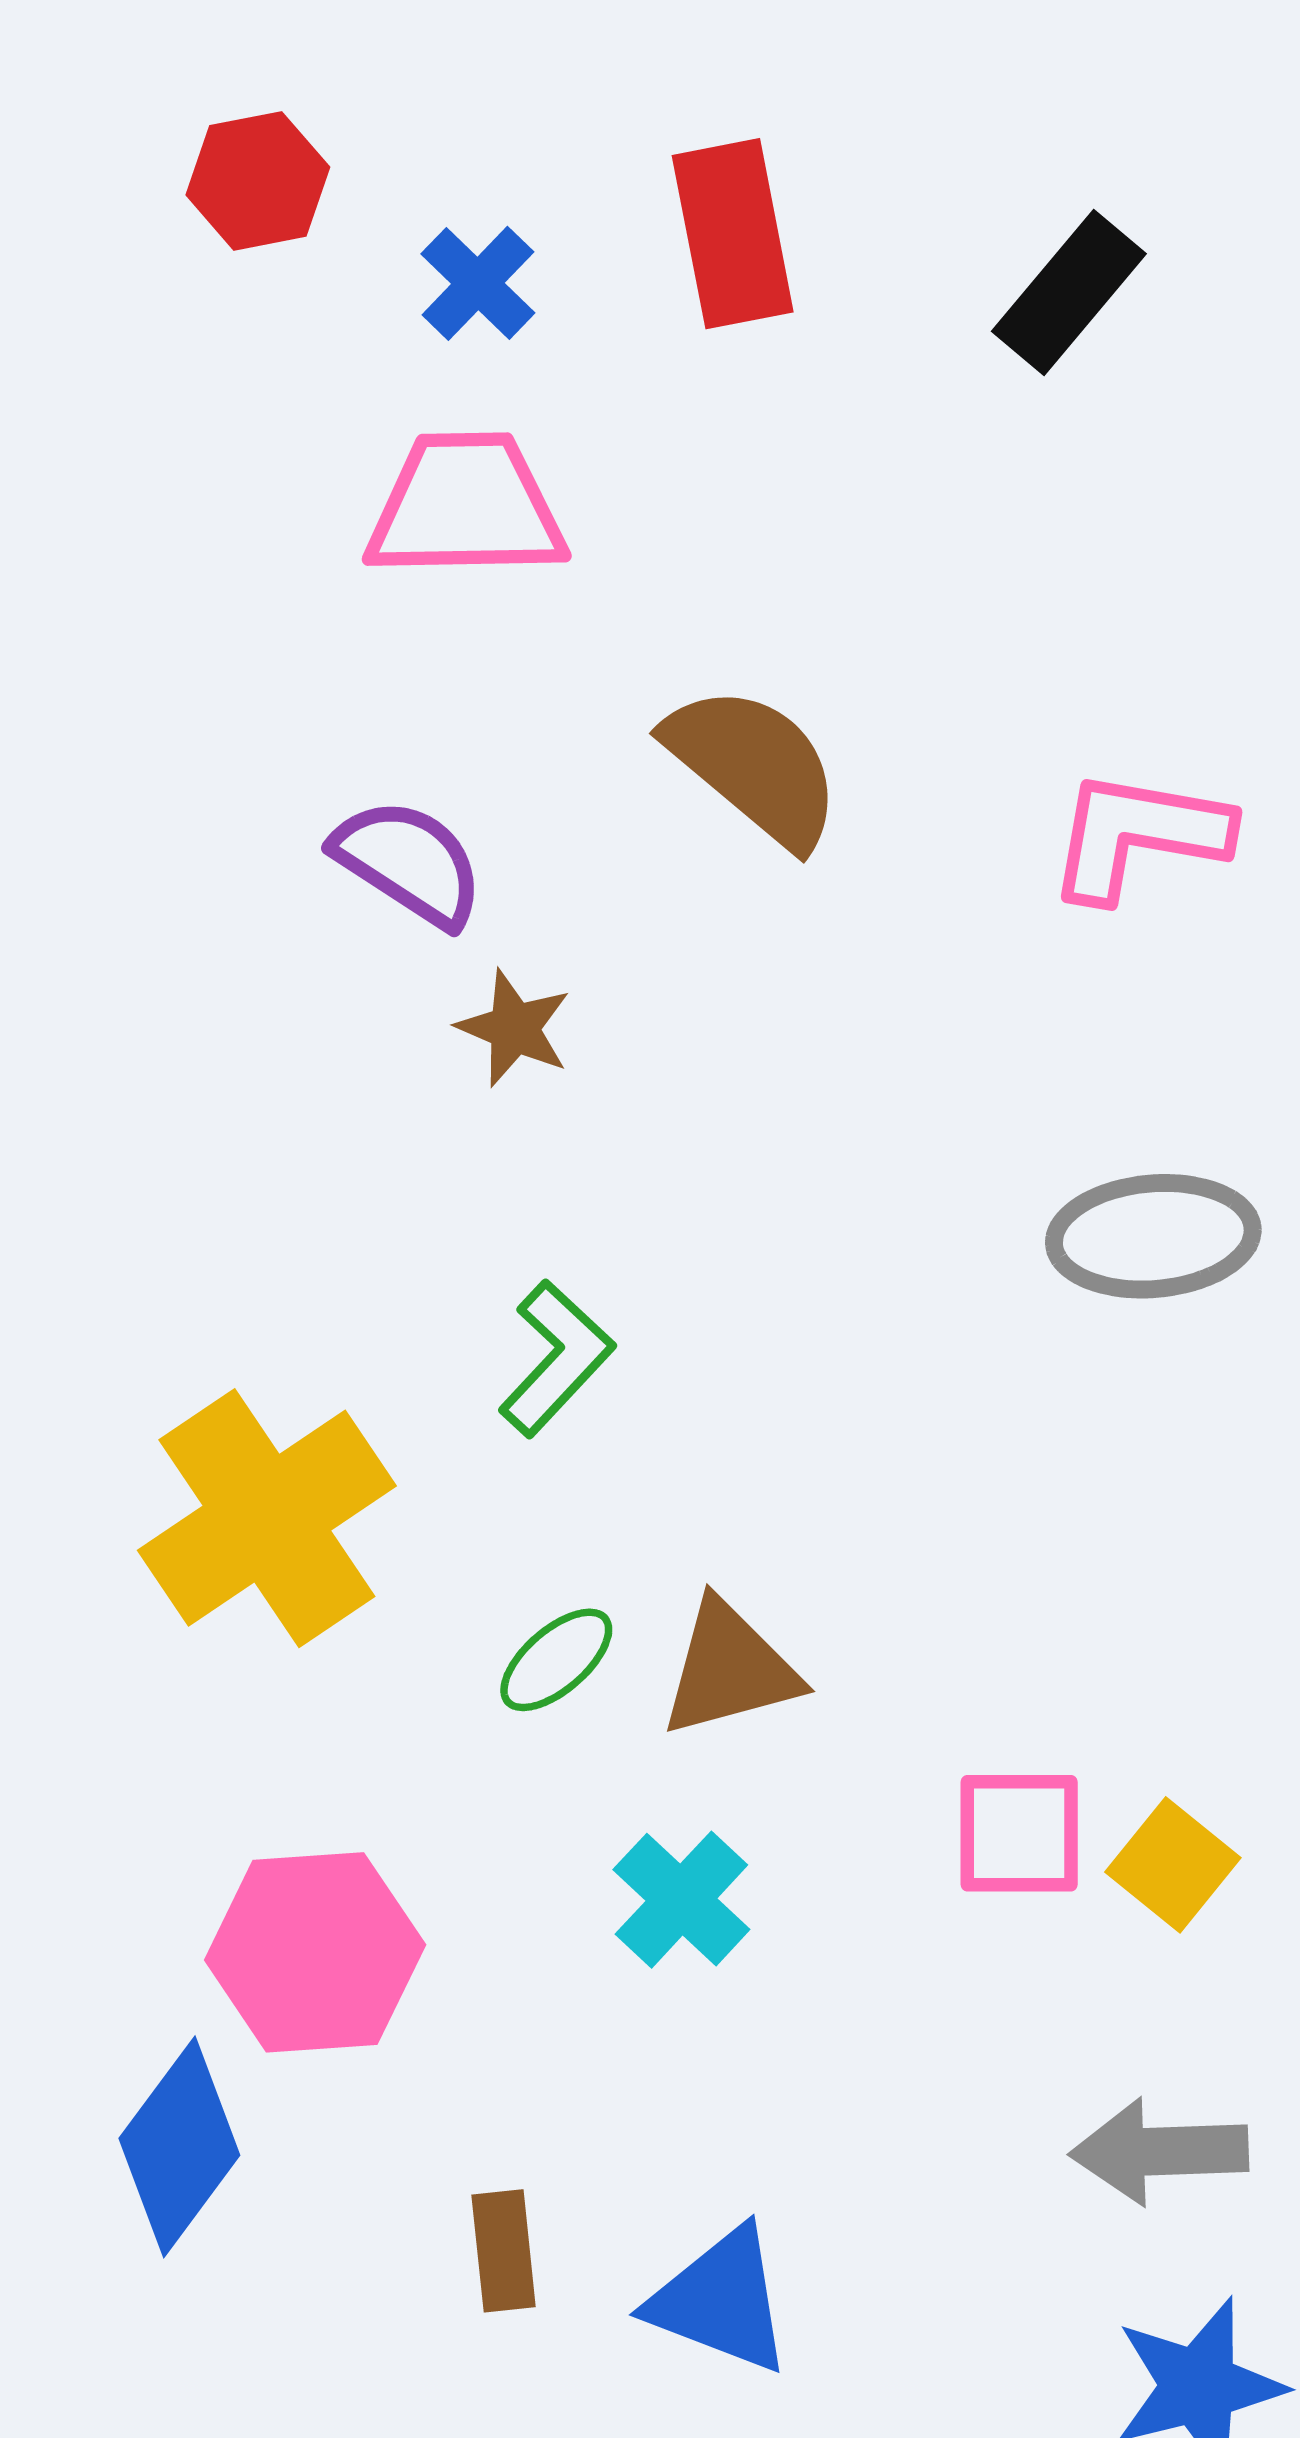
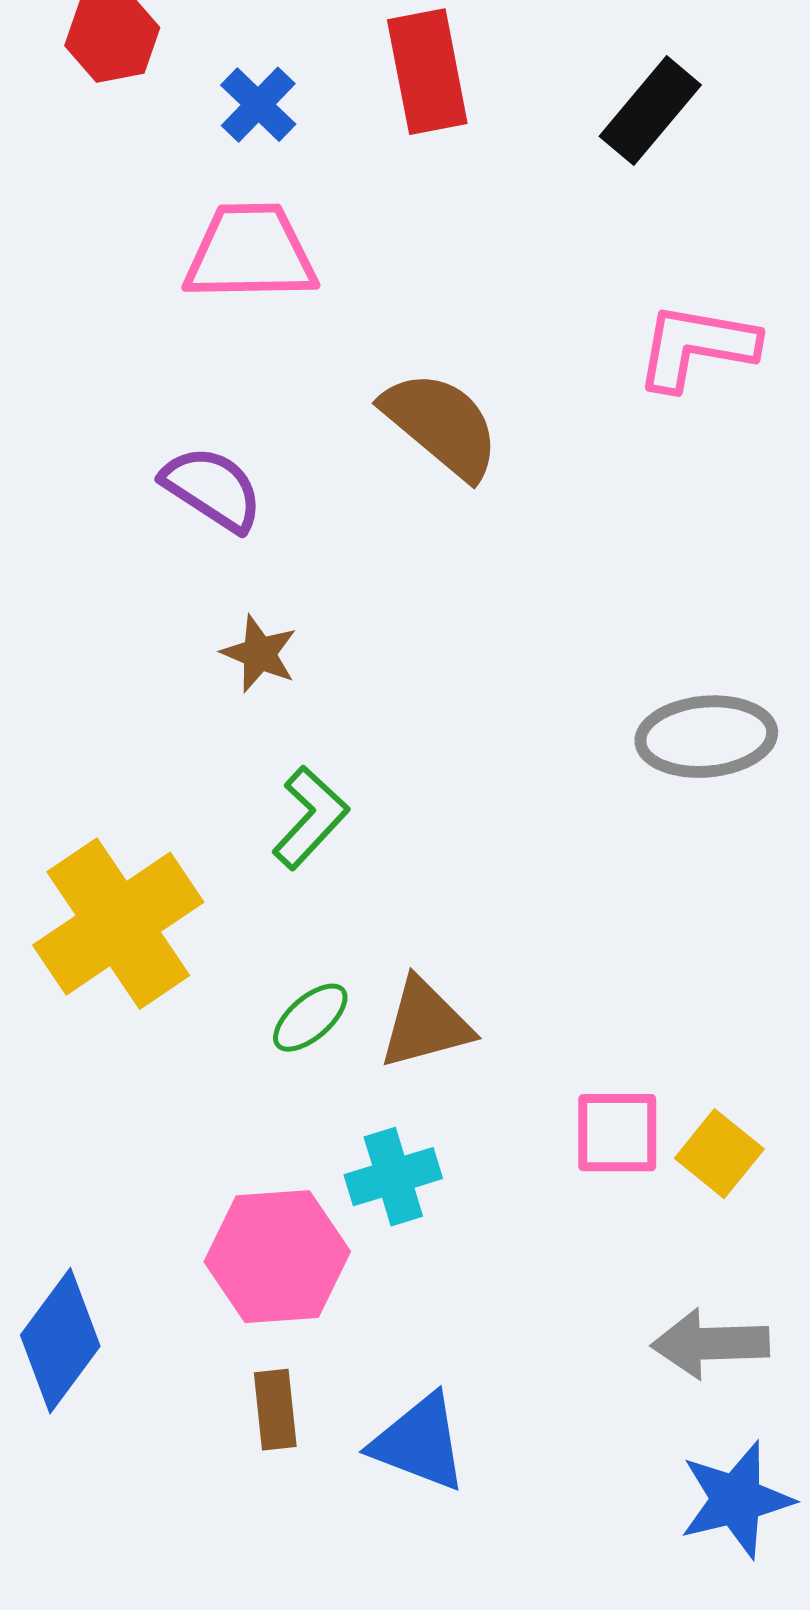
pink L-shape: (1138, 835) -> (696, 347), moved
brown star: (514, 1028) -> (259, 654), moved
cyan cross: (681, 1900) -> (393, 1177), turned 30
pink hexagon: (315, 1952) -> (277, 1257), moved

